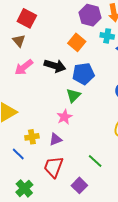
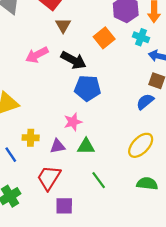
brown triangle: (19, 41) -> (63, 25), moved
blue pentagon: (83, 74) -> (88, 88), moved
green triangle: (73, 95) -> (86, 146), moved, turned 35
purple square: (79, 185) -> (64, 206), moved, turned 35

